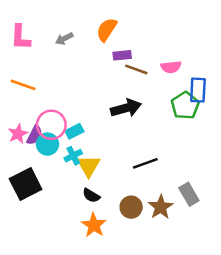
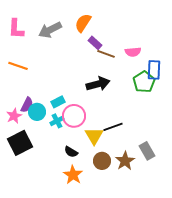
gray arrow: (64, 39) -> (50, 30), size x1.6
purple rectangle: (122, 55) -> (95, 43), turned 48
pink circle: (51, 125) -> (74, 116), moved
pink star: (18, 134) -> (14, 116), moved
yellow triangle: (89, 166) -> (94, 136), moved

